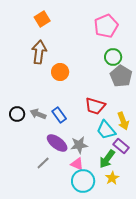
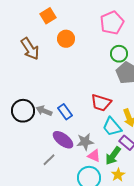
brown arrow: (39, 52) -> (30, 49), moved, turned 140
orange circle: (60, 72) -> (66, 39), moved
black circle: (17, 114) -> (23, 111), size x1.5
pink triangle: (77, 164) -> (94, 156), moved

